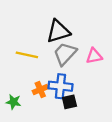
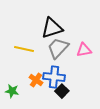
orange cross: (40, 90) -> (36, 80), turned -32
black square: (69, 102) -> (62, 91), turned -32

